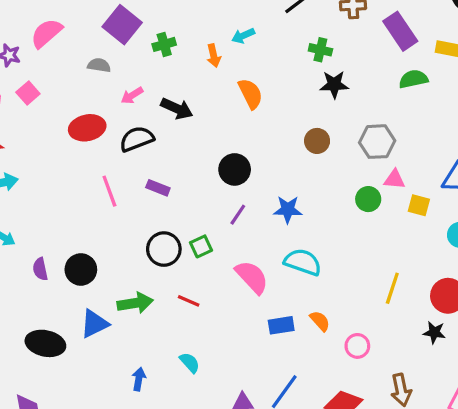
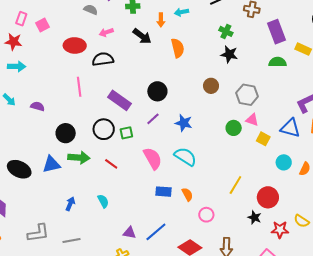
pink square: (28, 93) -> (43, 25), moved
black arrow: (177, 109) -> (142, 36), moved
purple rectangle: (158, 188) -> (119, 100), moved, size x1.6
purple semicircle: (40, 269) -> (37, 106), moved, turned 104
black circle: (81, 269) -> (66, 133), moved

